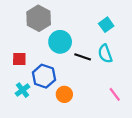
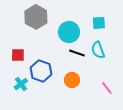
cyan square: (106, 25) -> (99, 23), turned 32
cyan circle: (60, 42) -> (69, 32), moved
orange circle: (64, 94) -> (72, 80), moved

